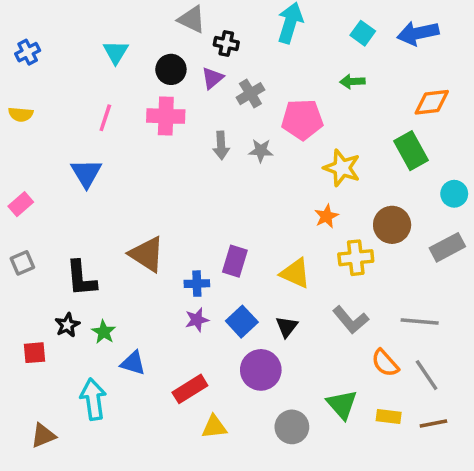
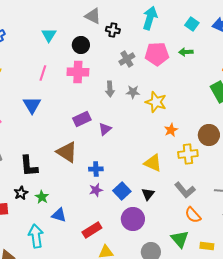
purple triangle: (212, 78) -> (105, 129), moved
pink pentagon: (302, 119) -> (157, 54), moved
yellow star: (342, 168) -> (156, 102), moved
purple rectangle: (235, 261) -> (82, 119), moved, turned 48
orange semicircle: (385, 363) -> (193, 215), moved

